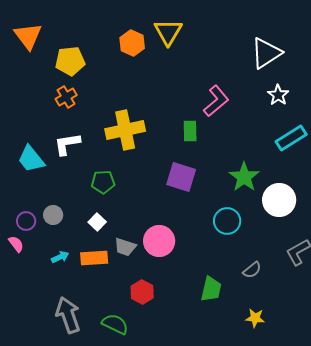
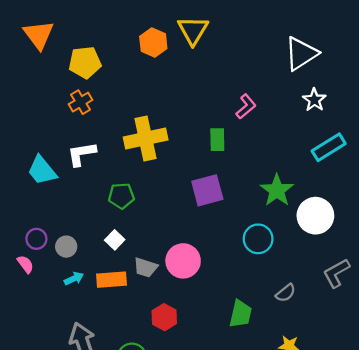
pink L-shape: (216, 101) -> (246, 106), size x0.7
purple square: (181, 177) -> (207, 190), turned -32
gray circle: (53, 215) -> (66, 247), moved

